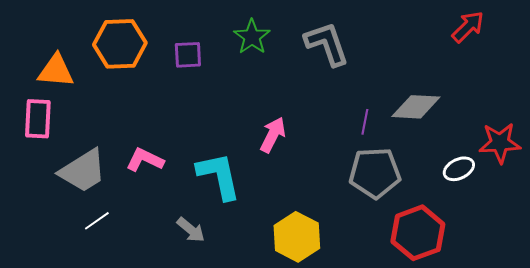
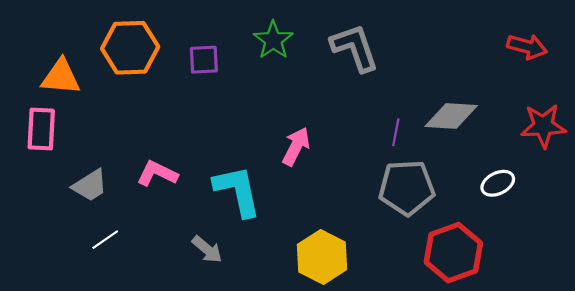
red arrow: (468, 27) -> (527, 47), moved, turned 60
red star: (500, 143) -> (543, 126), moved
gray trapezoid: (83, 171) -> (90, 185), size x0.7

